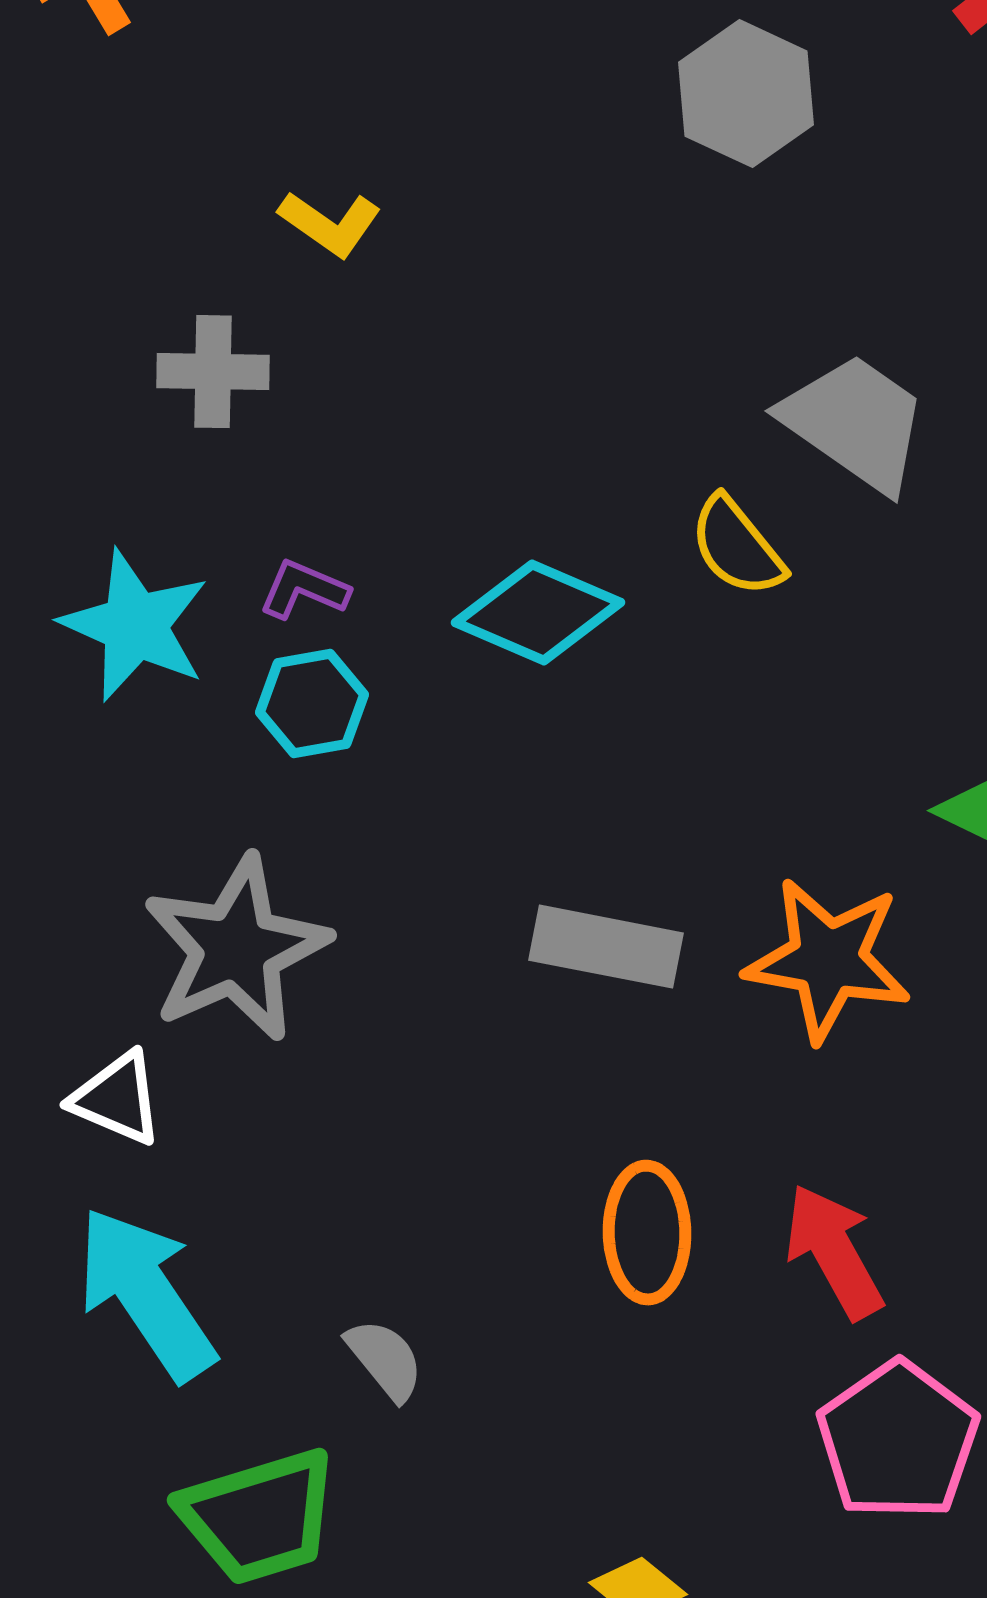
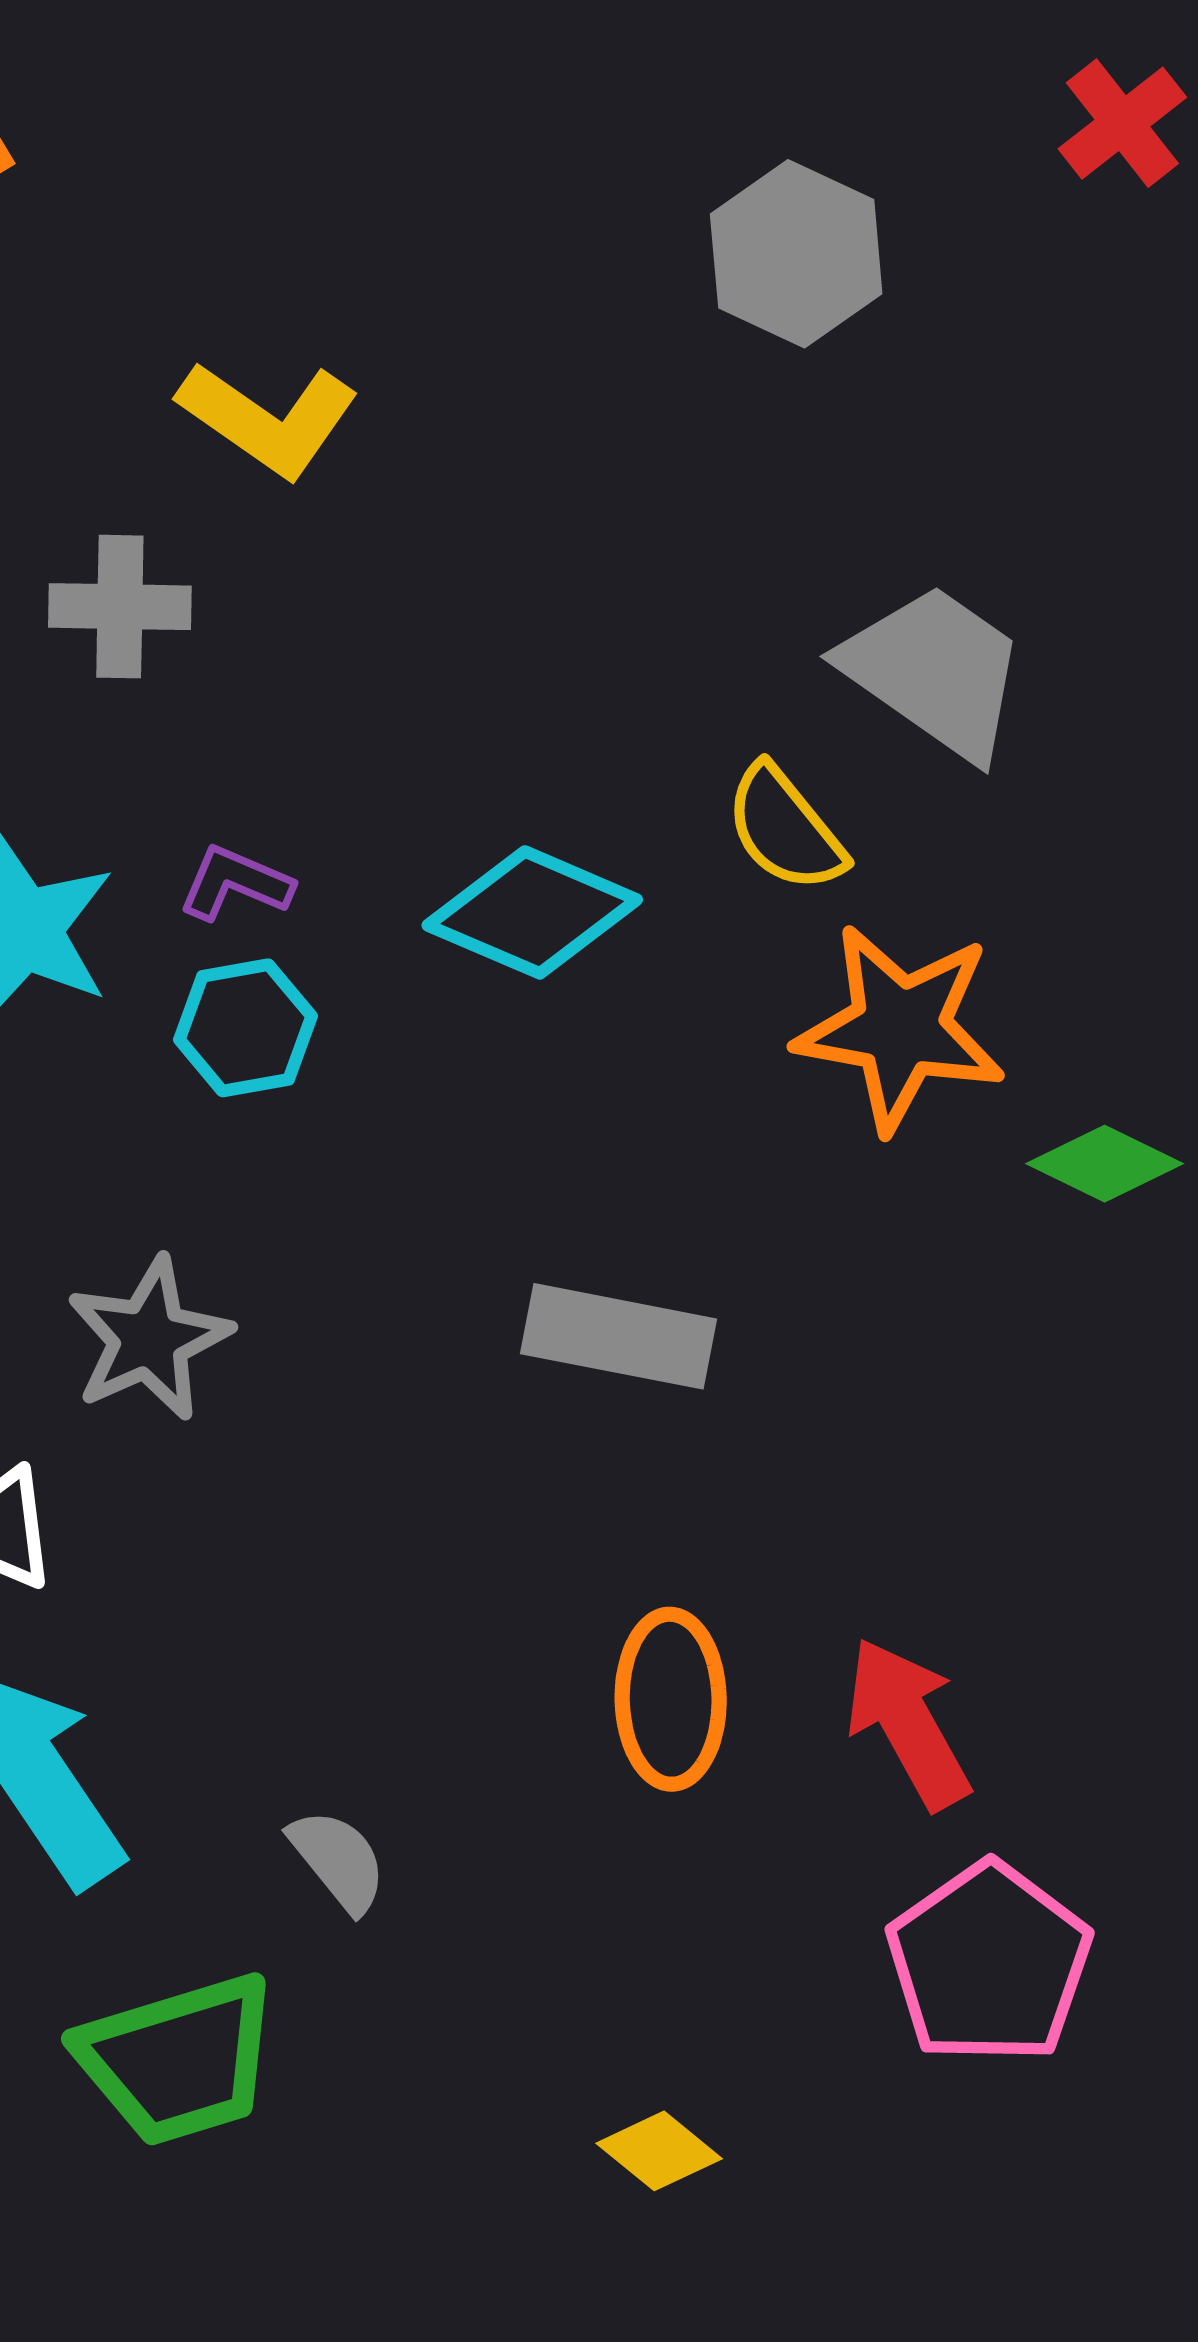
yellow L-shape: (330, 224) -> (268, 419), size x1.4
gray star: (236, 949) -> (149, 1339), size x0.7
orange star: (828, 960) -> (900, 1028), moved

